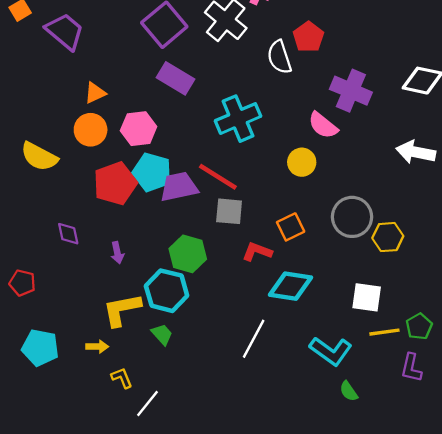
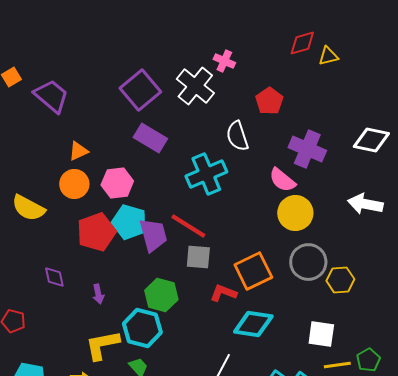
white semicircle: (279, 57) -> (237, 136), moved
yellow circle: (302, 162) -> (295, 213), moved, size x1.4
purple trapezoid: (179, 187) -> (153, 235), turned 87
orange square: (291, 227) -> (253, 271), size x1.5

